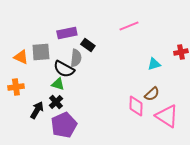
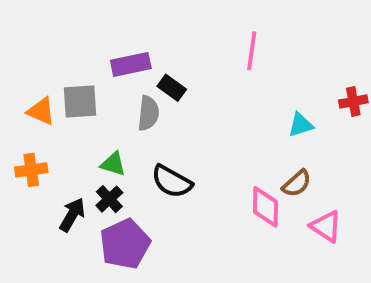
pink line: (129, 26) -> (252, 51), turned -60
black semicircle: (64, 69) -> (172, 182), moved
pink triangle: (167, 116) -> (326, 226), size x0.7

